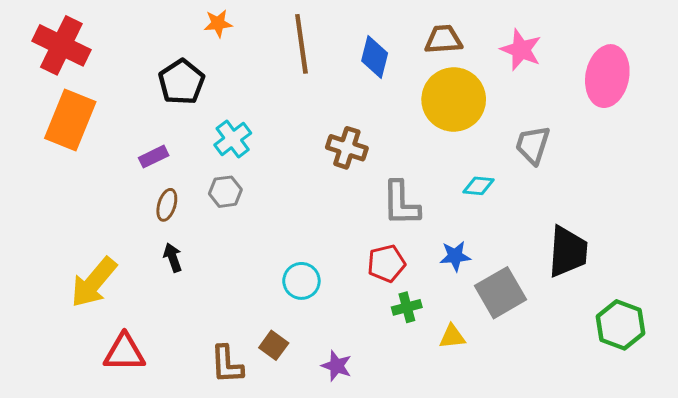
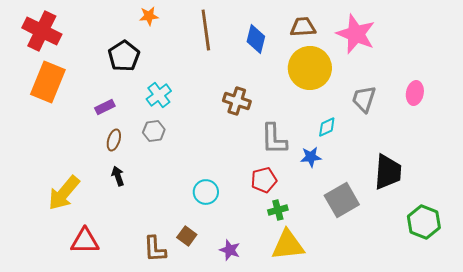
pink star: (521, 50) -> (356, 34), size x1.4
pink ellipse: (607, 76) -> (415, 93), moved, size x0.6
cyan diamond: (479, 186) -> (327, 127), turned -30
blue star: (455, 256) -> (311, 157), moved
yellow triangle: (452, 337) -> (288, 245), moved, size x1.8

